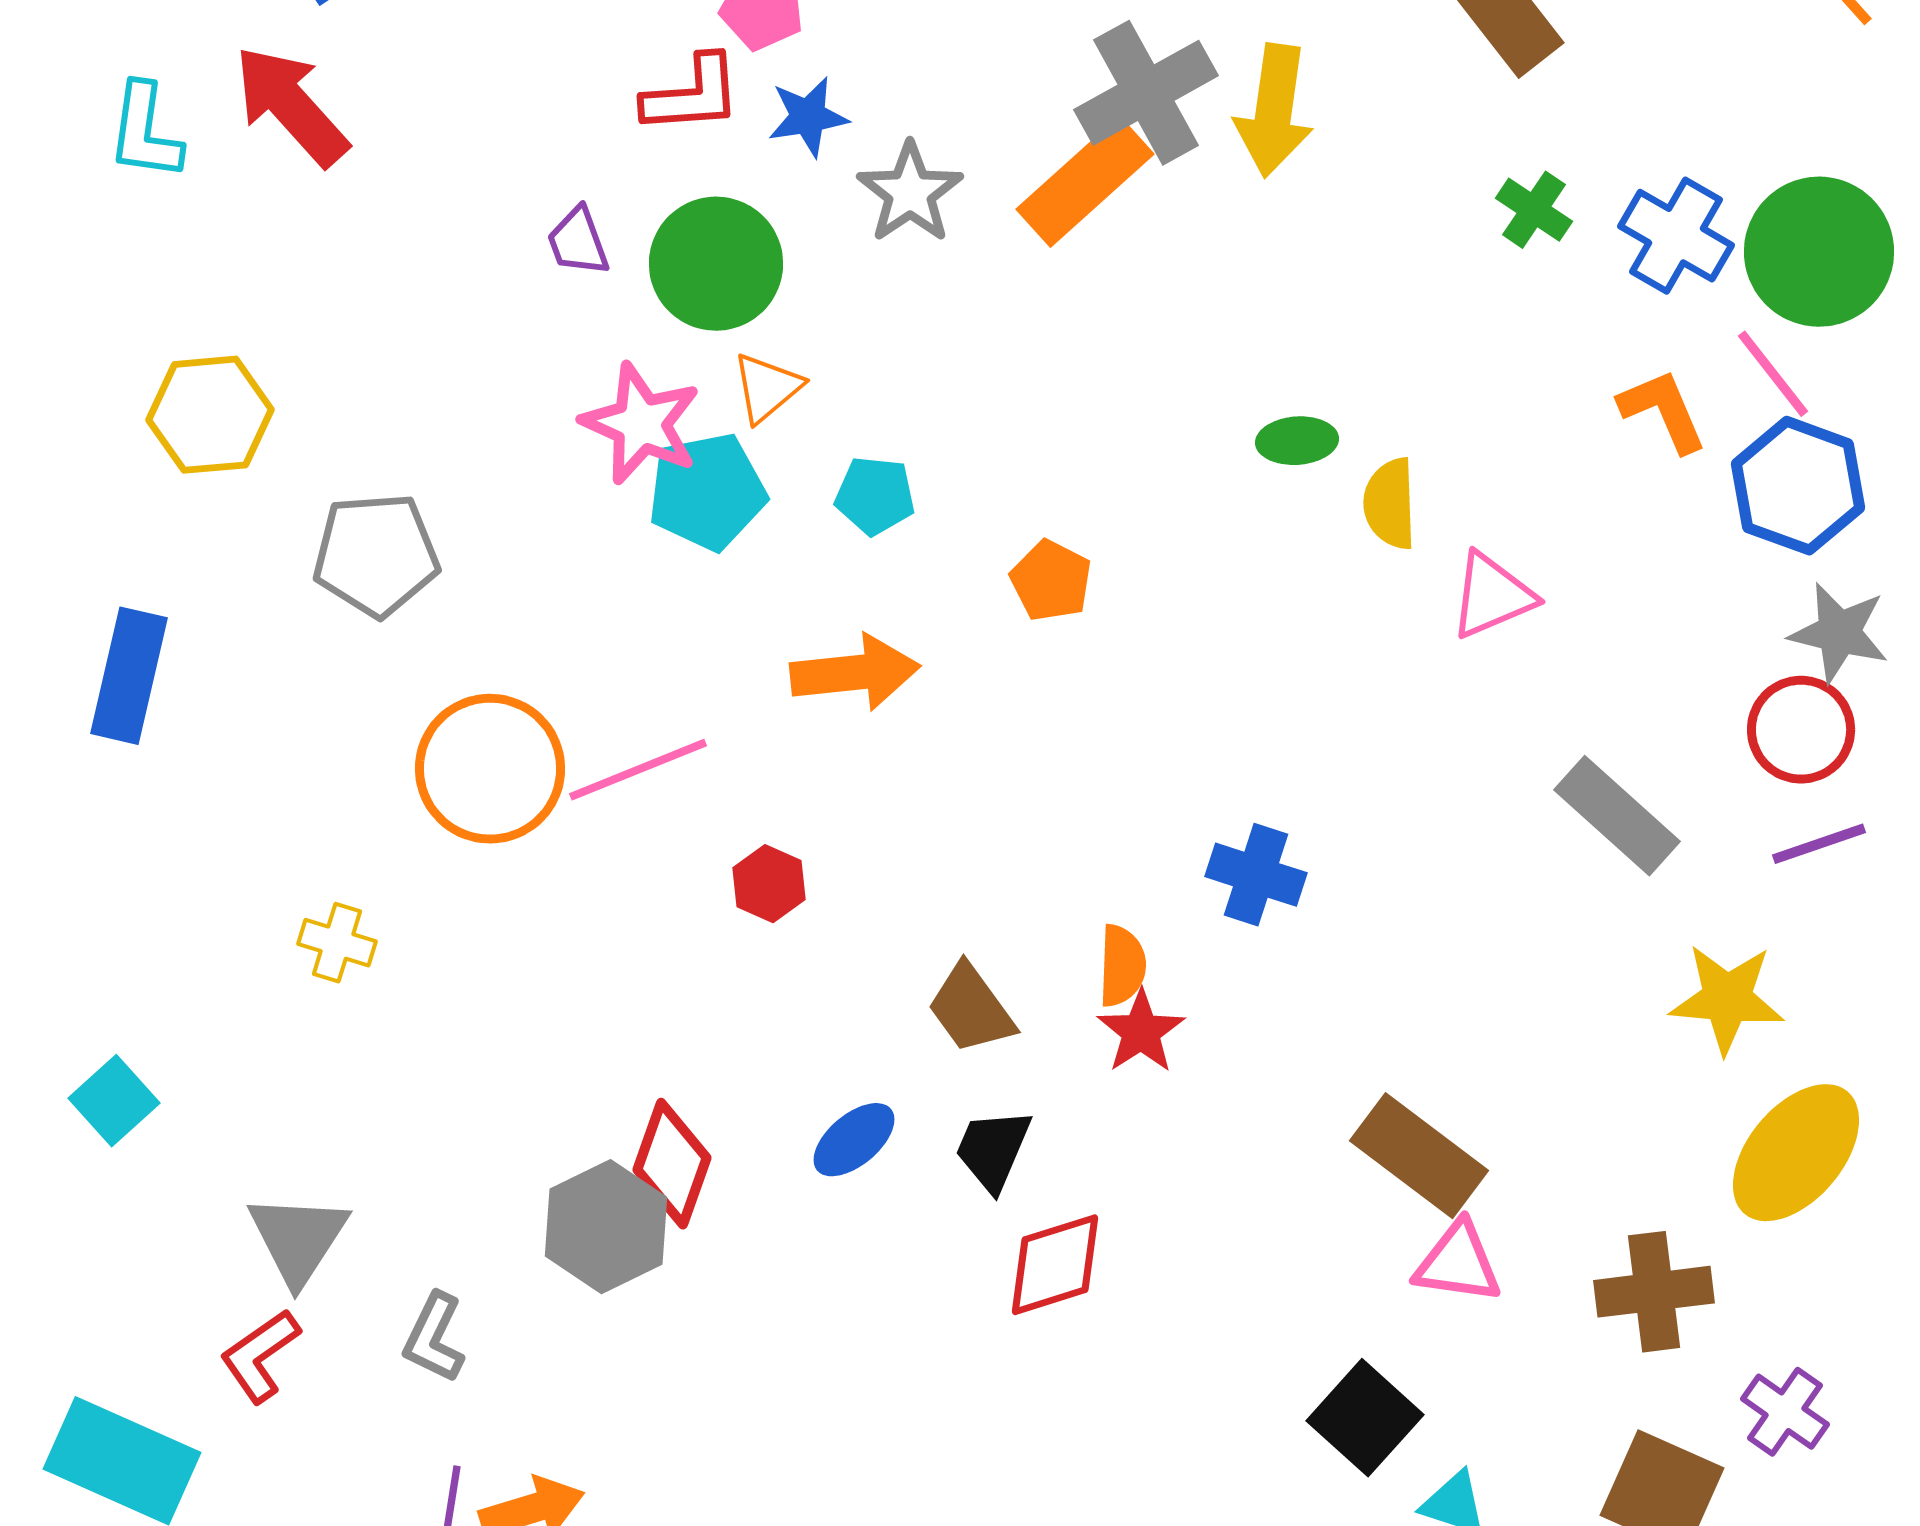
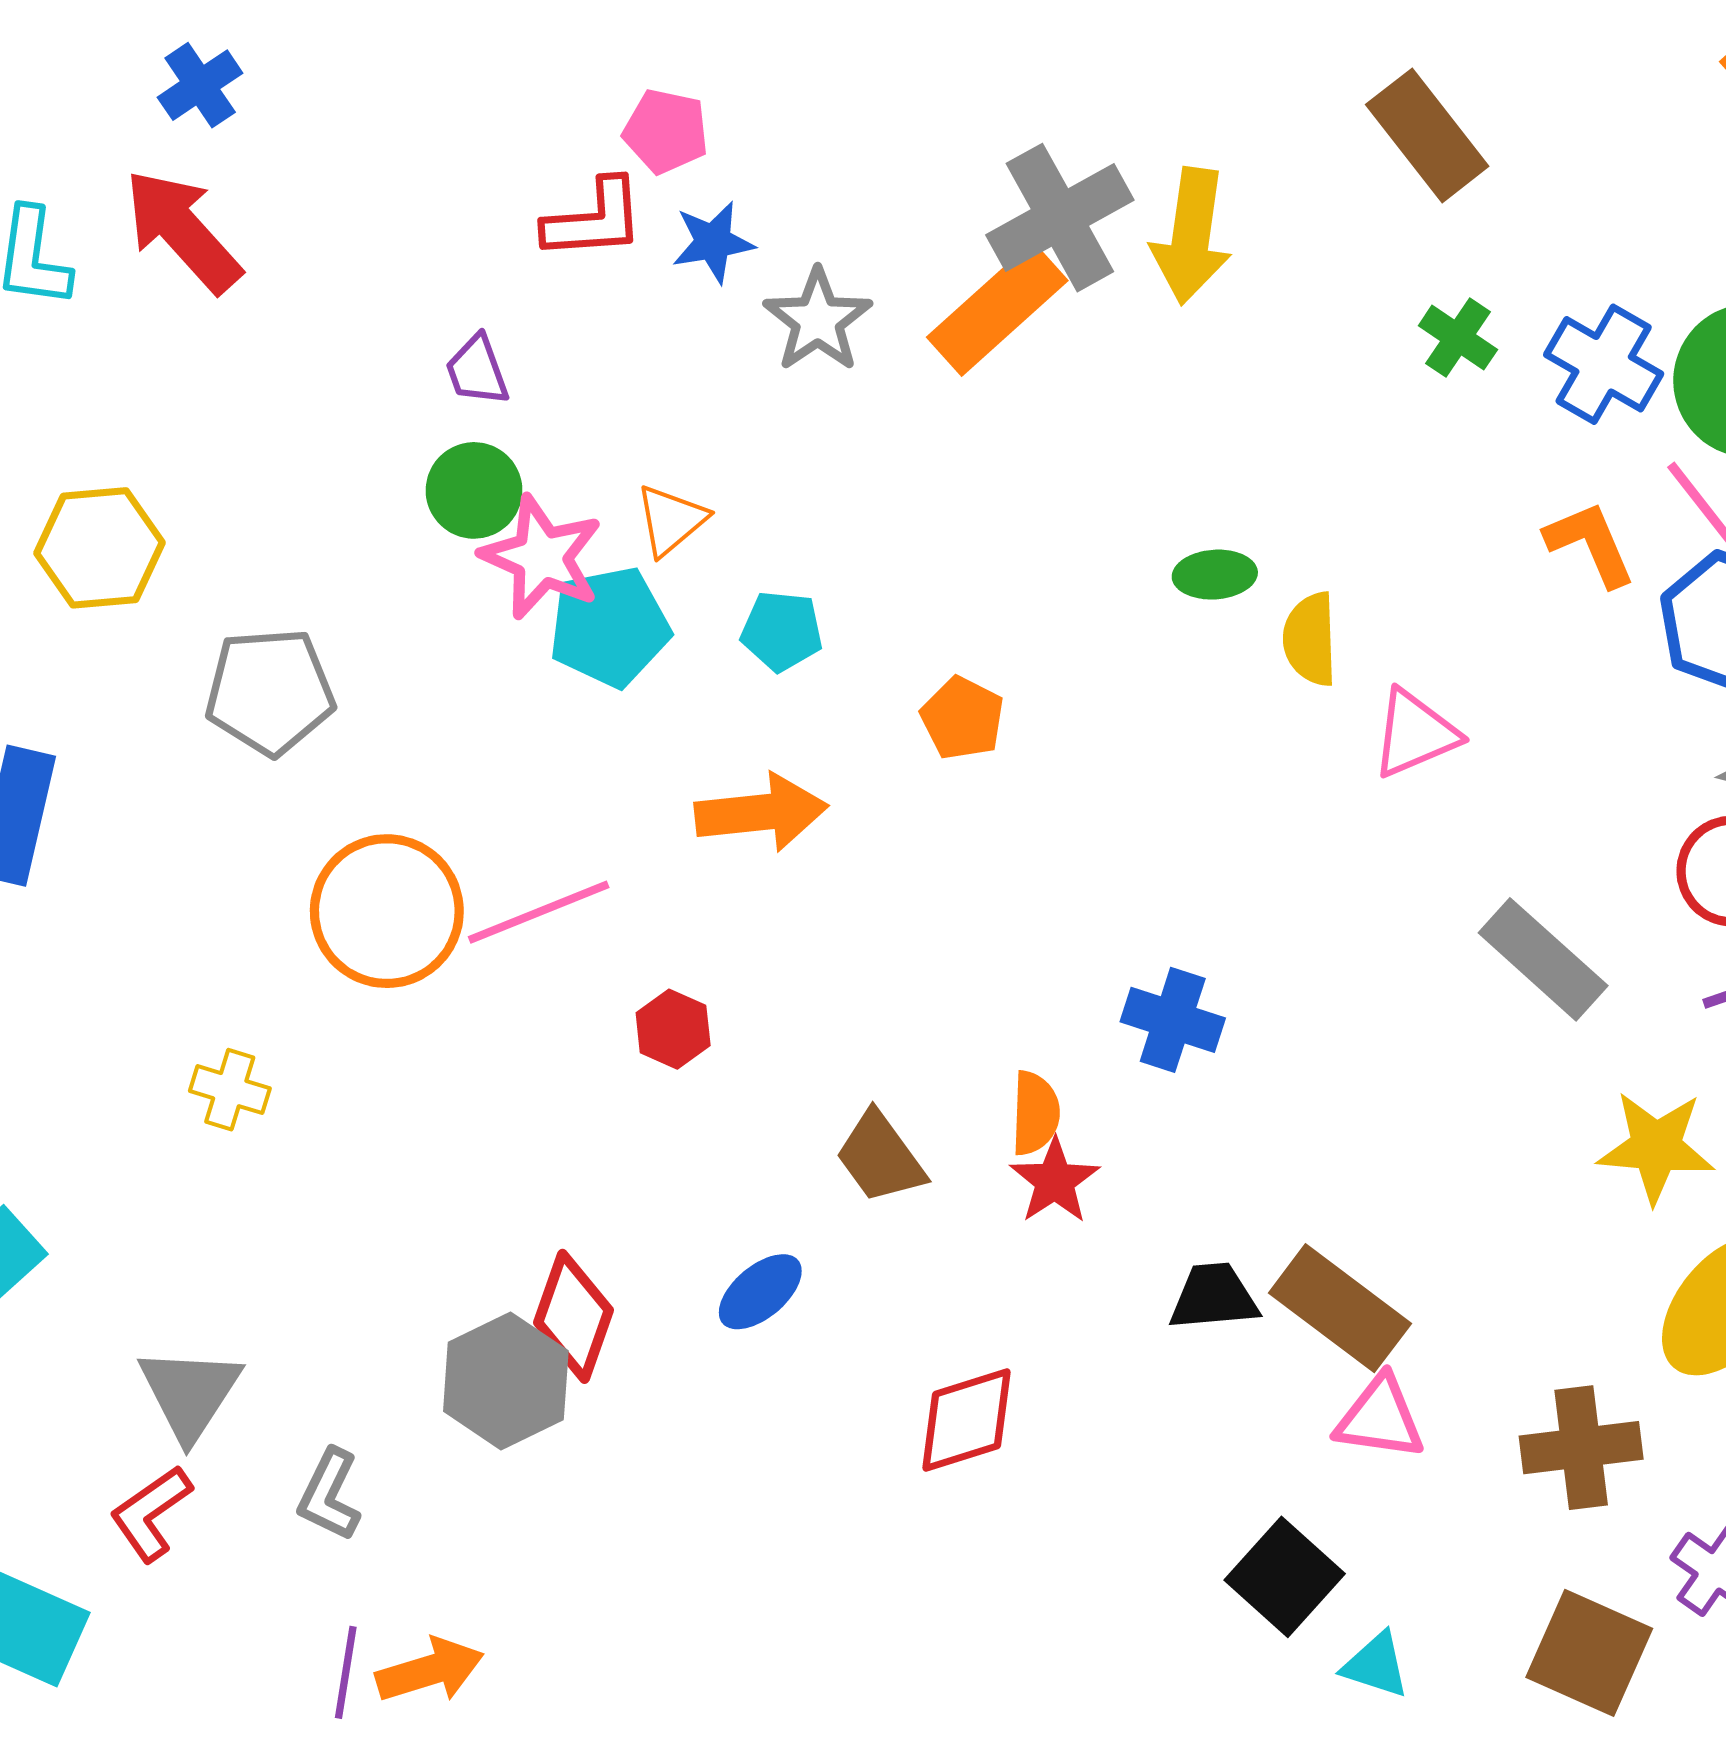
green circle: (716, 264) -> (474, 490), moved, size x0.7
black trapezoid: (993, 1150) -> (1214, 1297), moved, turned 62

